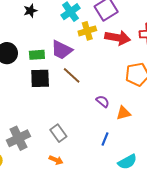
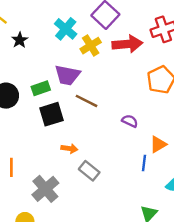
orange triangle: (123, 113) -> (158, 144), moved
orange arrow: (56, 160) -> (69, 149), moved

